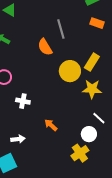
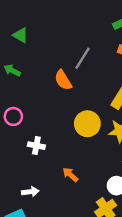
gray line: (61, 29) -> (82, 58), turned 48
yellow circle: (70, 71) -> (87, 124), moved

